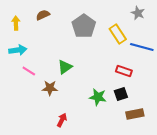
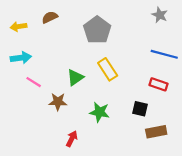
yellow arrow: (16, 23) -> (19, 27), turned -96
yellow rectangle: (118, 34) -> (108, 69), moved
red rectangle: (124, 71) -> (158, 84), moved
black square: (121, 94) -> (140, 109), turned 32
green star: (98, 97) -> (99, 112), moved

